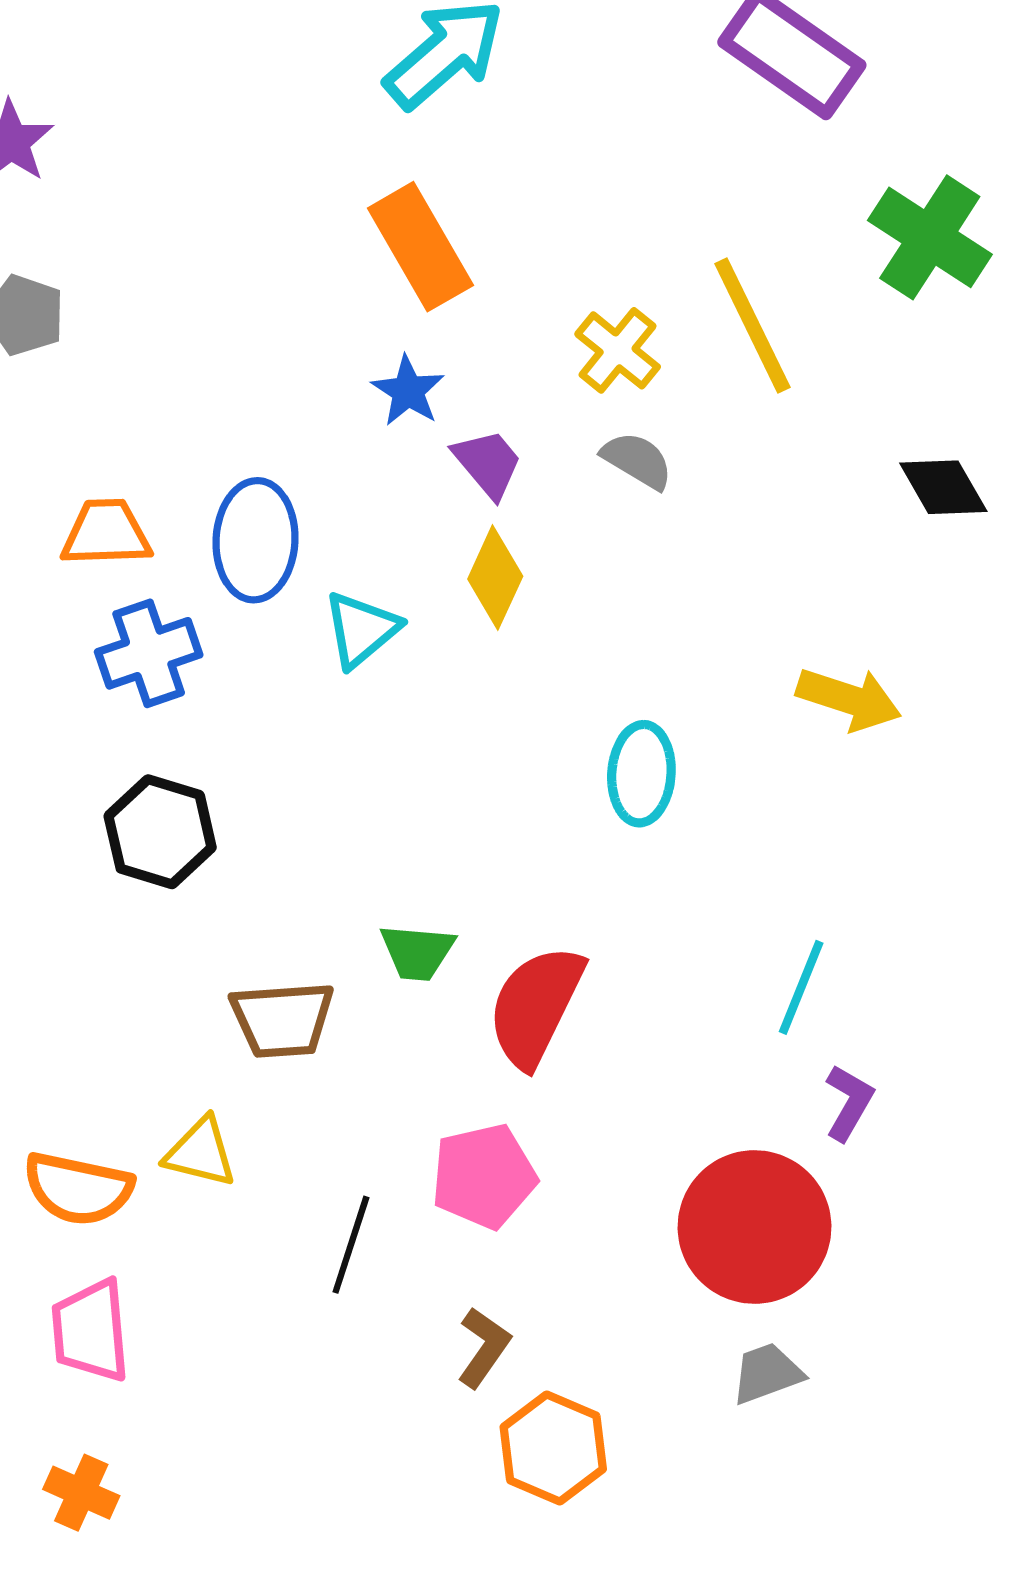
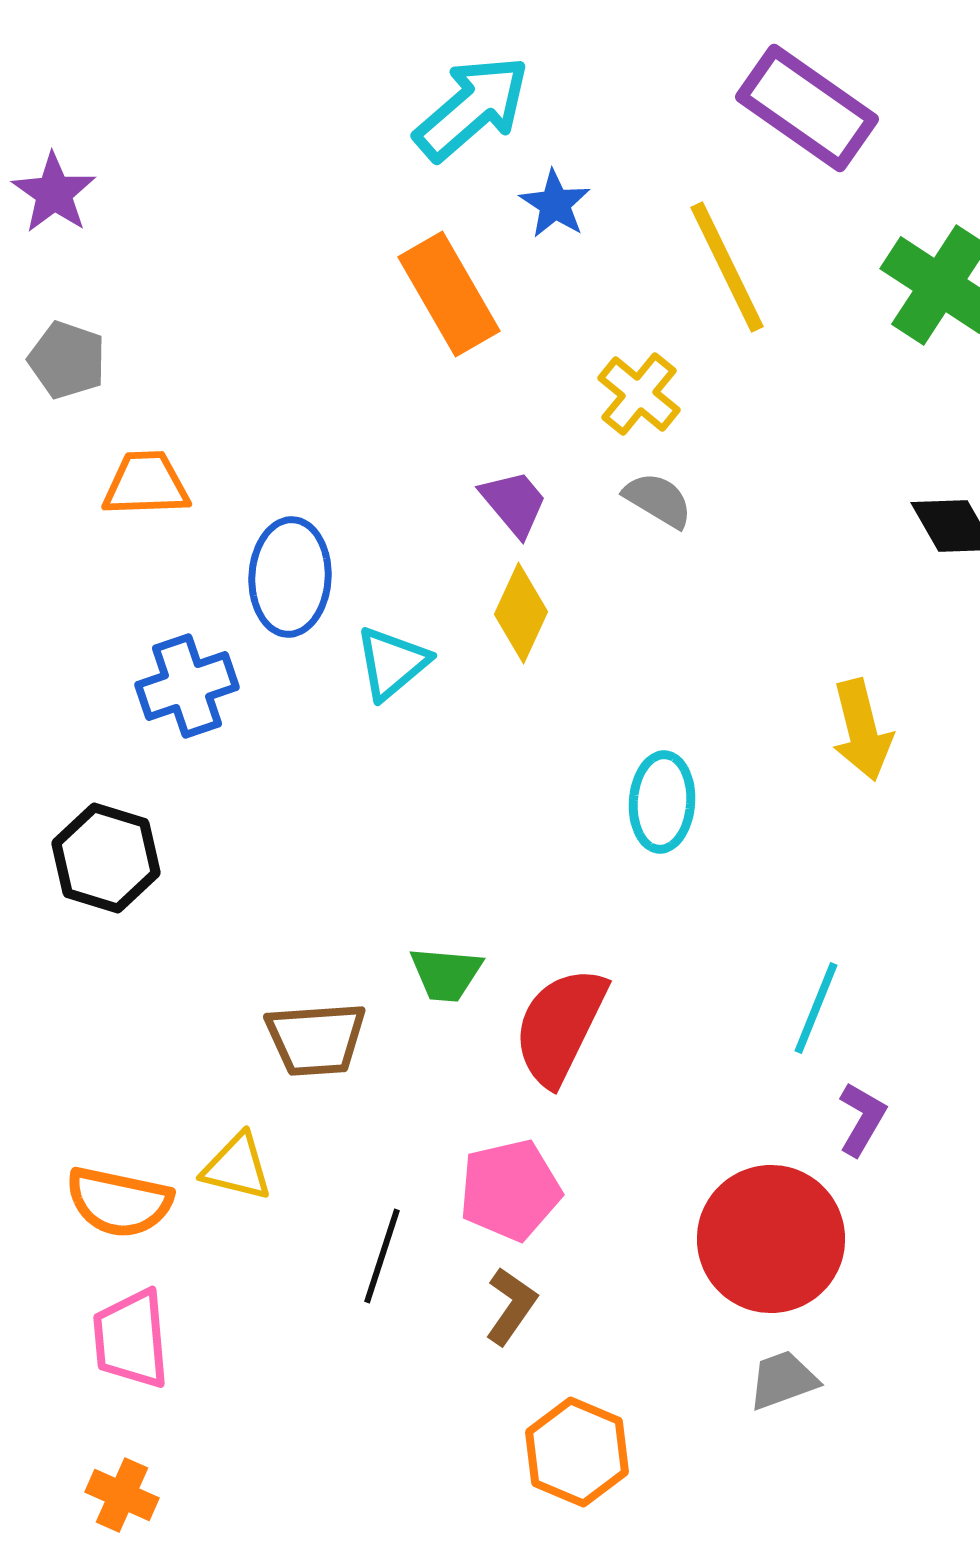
yellow line: (752, 326) -> (727, 267), moved
blue star: (408, 391) -> (555, 204), moved
orange trapezoid: (106, 533) -> (146, 484), moved
yellow arrow: (849, 699) -> (862, 730), turned 58
black hexagon: (160, 832) -> (106, 858), moved
brown L-shape: (484, 1347) -> (511, 1306), moved

